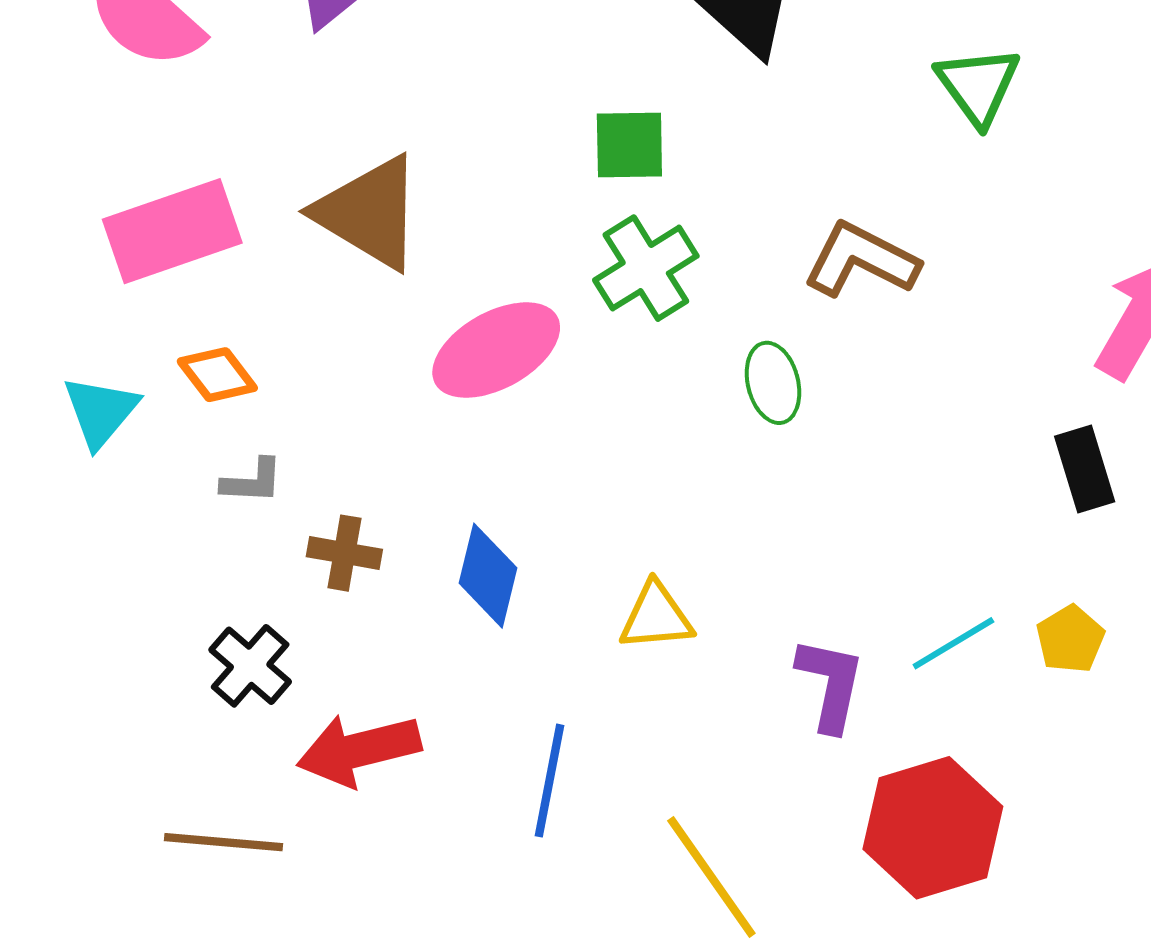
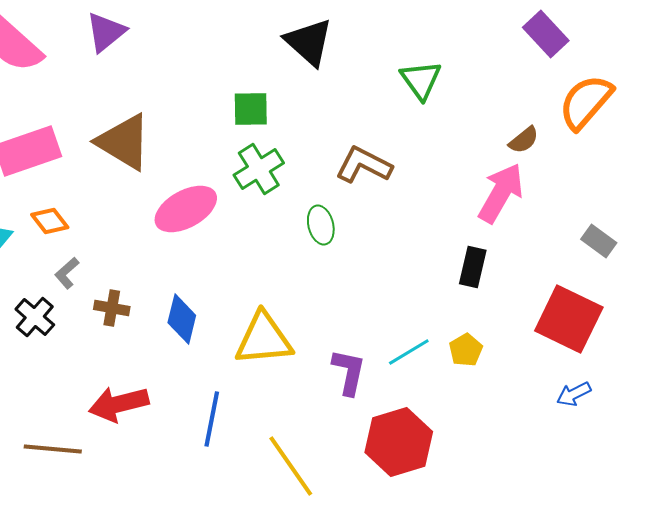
black rectangle: (1085, 469) -> (473, 267), turned 30
gray L-shape: (252, 481) -> (67, 273), turned 136
yellow triangle: (656, 617) -> (264, 339), size x1.6
black cross: (250, 666) -> (35, 317), moved

